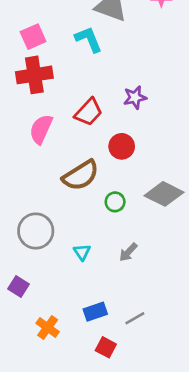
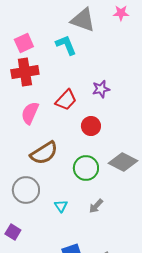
brown semicircle: (81, 175) -> (44, 153), moved
green circle: (115, 202) -> (86, 168), size x1.6

